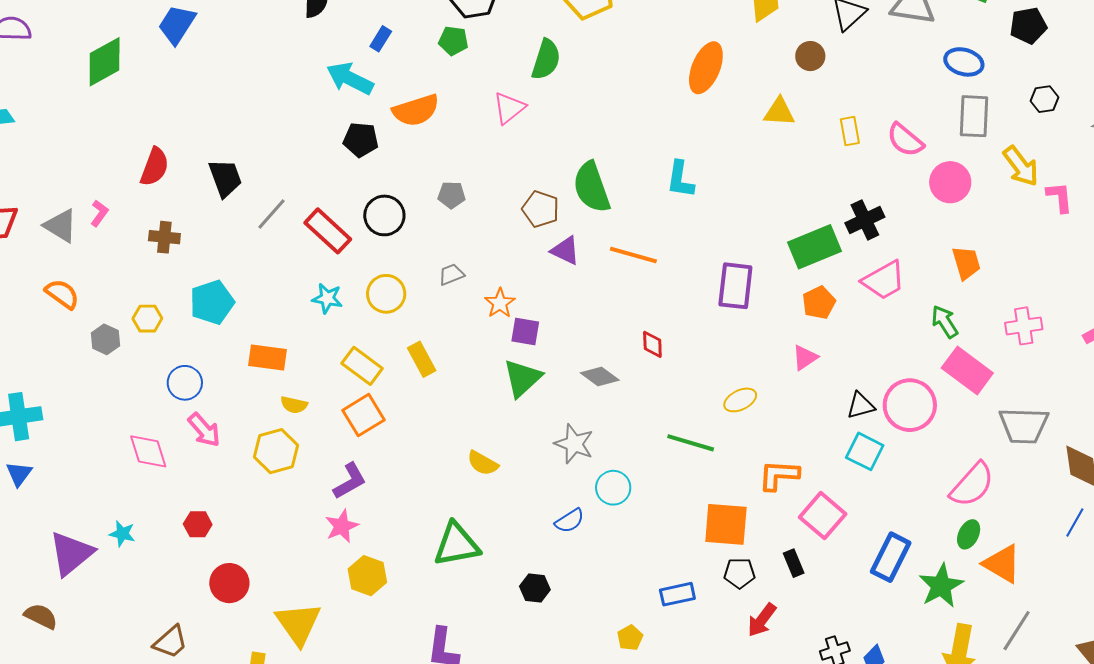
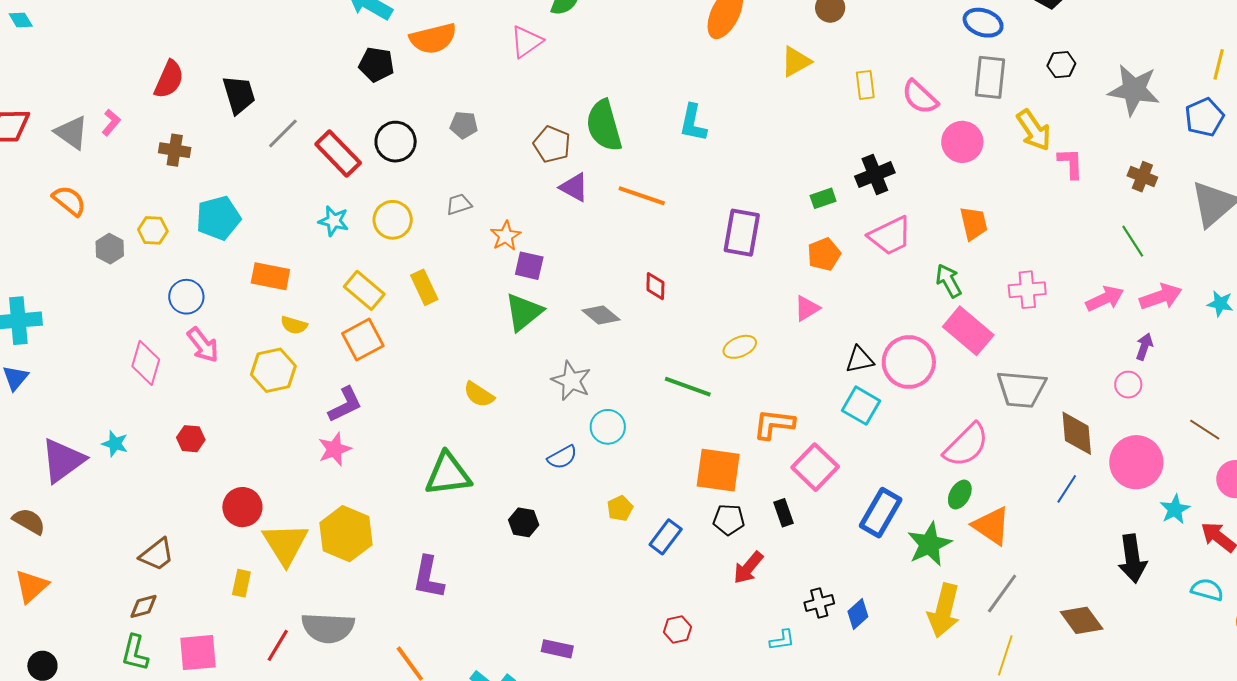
yellow triangle: (779, 112) -> (796, 61), turned -36
green rectangle: (815, 247) -> (823, 198), size x0.5
pink diamond: (148, 451) -> (146, 363), turned 30
yellow hexagon: (367, 576) -> (346, 534), moved, size x1.4
red circle: (229, 583) -> (242, 507), moved
blue rectangle: (677, 594) -> (666, 537), turned -44
yellow pentagon: (630, 638) -> (620, 508), moved

